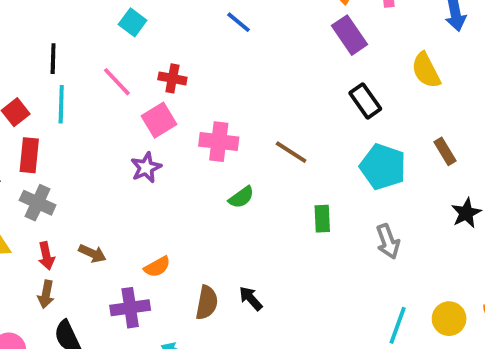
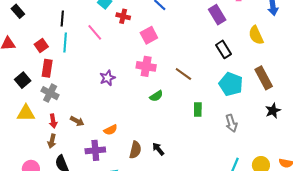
red cross: (172, 78) -> (123, 16), moved
pink square: (159, 120) -> (149, 35), moved
brown rectangle: (445, 151) -> (264, 78), size x1.6

